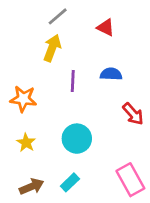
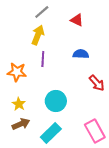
purple line: (73, 81) -> (43, 59), moved
cyan rectangle: (70, 182) -> (51, 133), size x1.5
brown arrow: (32, 187) -> (21, 124), moved

